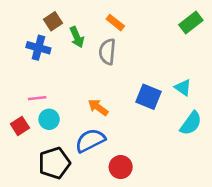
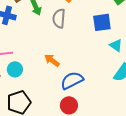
blue square: (148, 97) -> (102, 22), moved, turned -30
blue semicircle: (90, 141) -> (72, 80), moved

